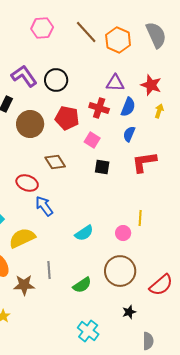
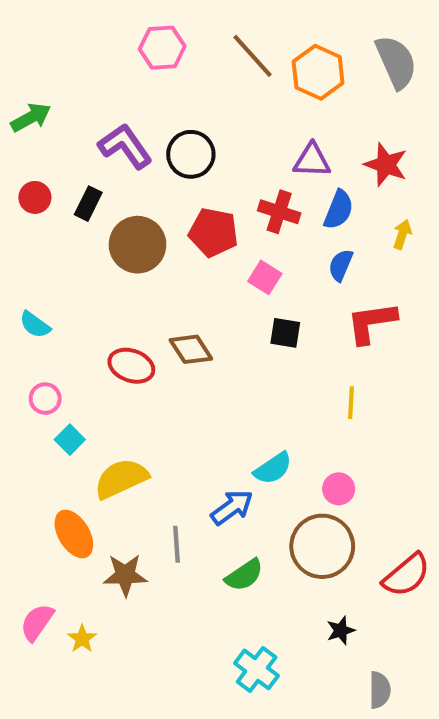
yellow arrow: (159, 111) -> (402, 234), moved
brown diamond: (55, 162) -> (191, 349), moved
blue arrow: (44, 206) -> (232, 507), moved, turned 90
yellow line: (140, 218) -> (351, 403), moved
cyan semicircle: (84, 233) -> (273, 468), moved
pink circle: (123, 233) -> (339, 489), moved

